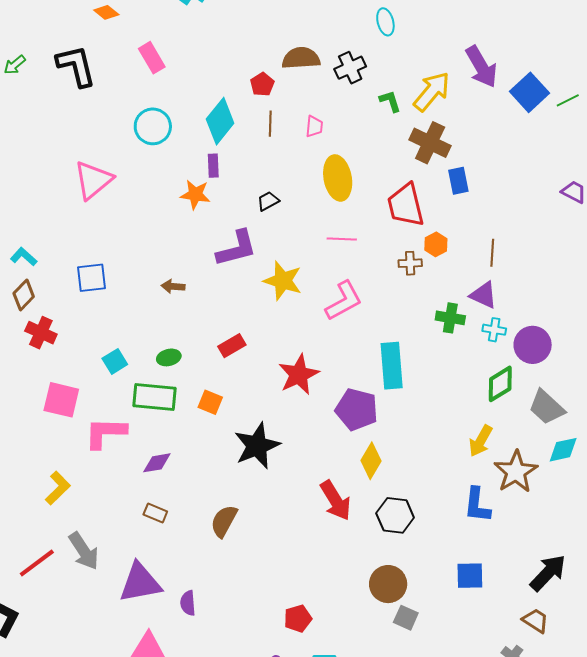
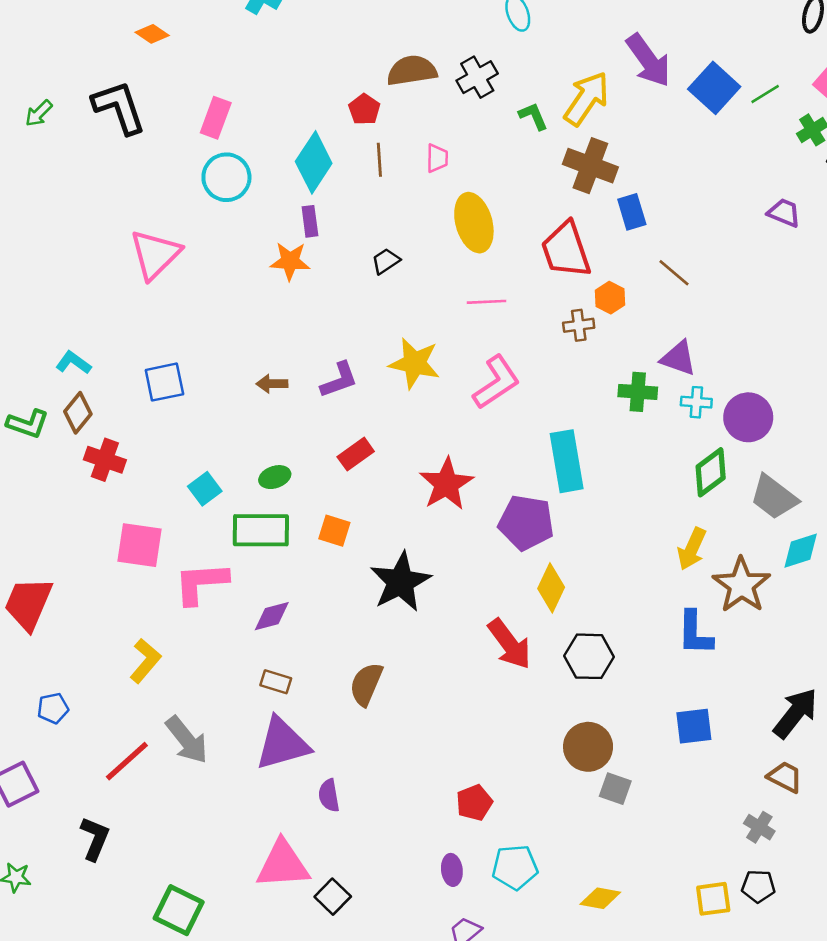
pink rectangle: (152, 58) -> (216, 118), moved, turned 56
purple L-shape: (237, 248) -> (339, 380), moved, size x0.7
brown line: (492, 253) -> (674, 273), moved, turned -48
purple triangle: (140, 583) -> (282, 744), moved

